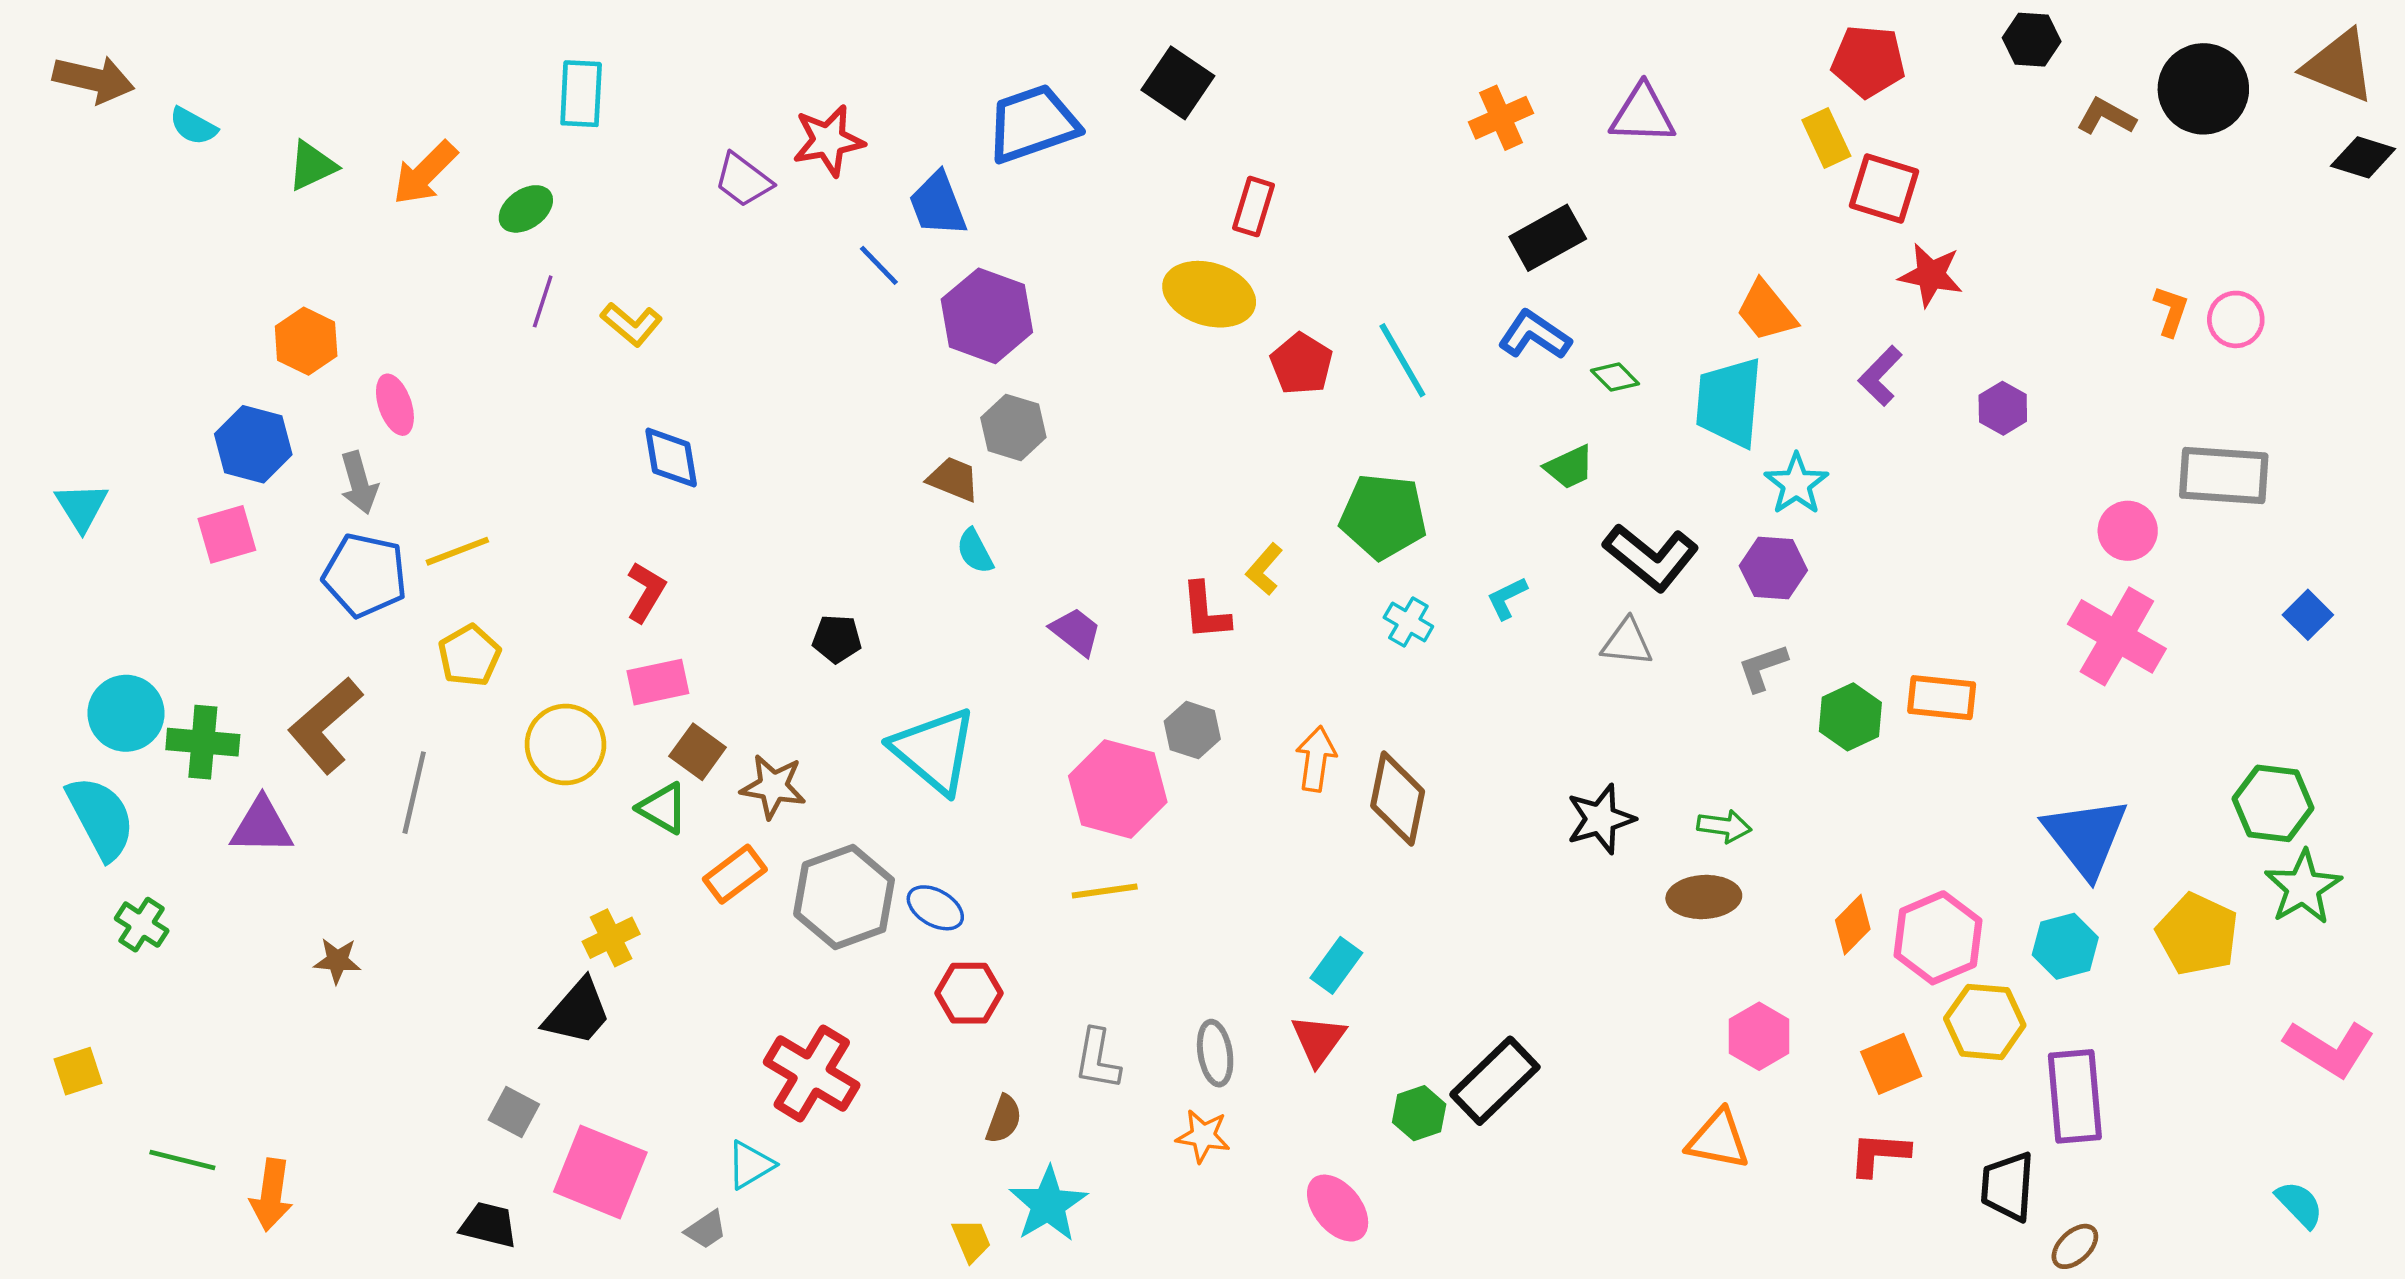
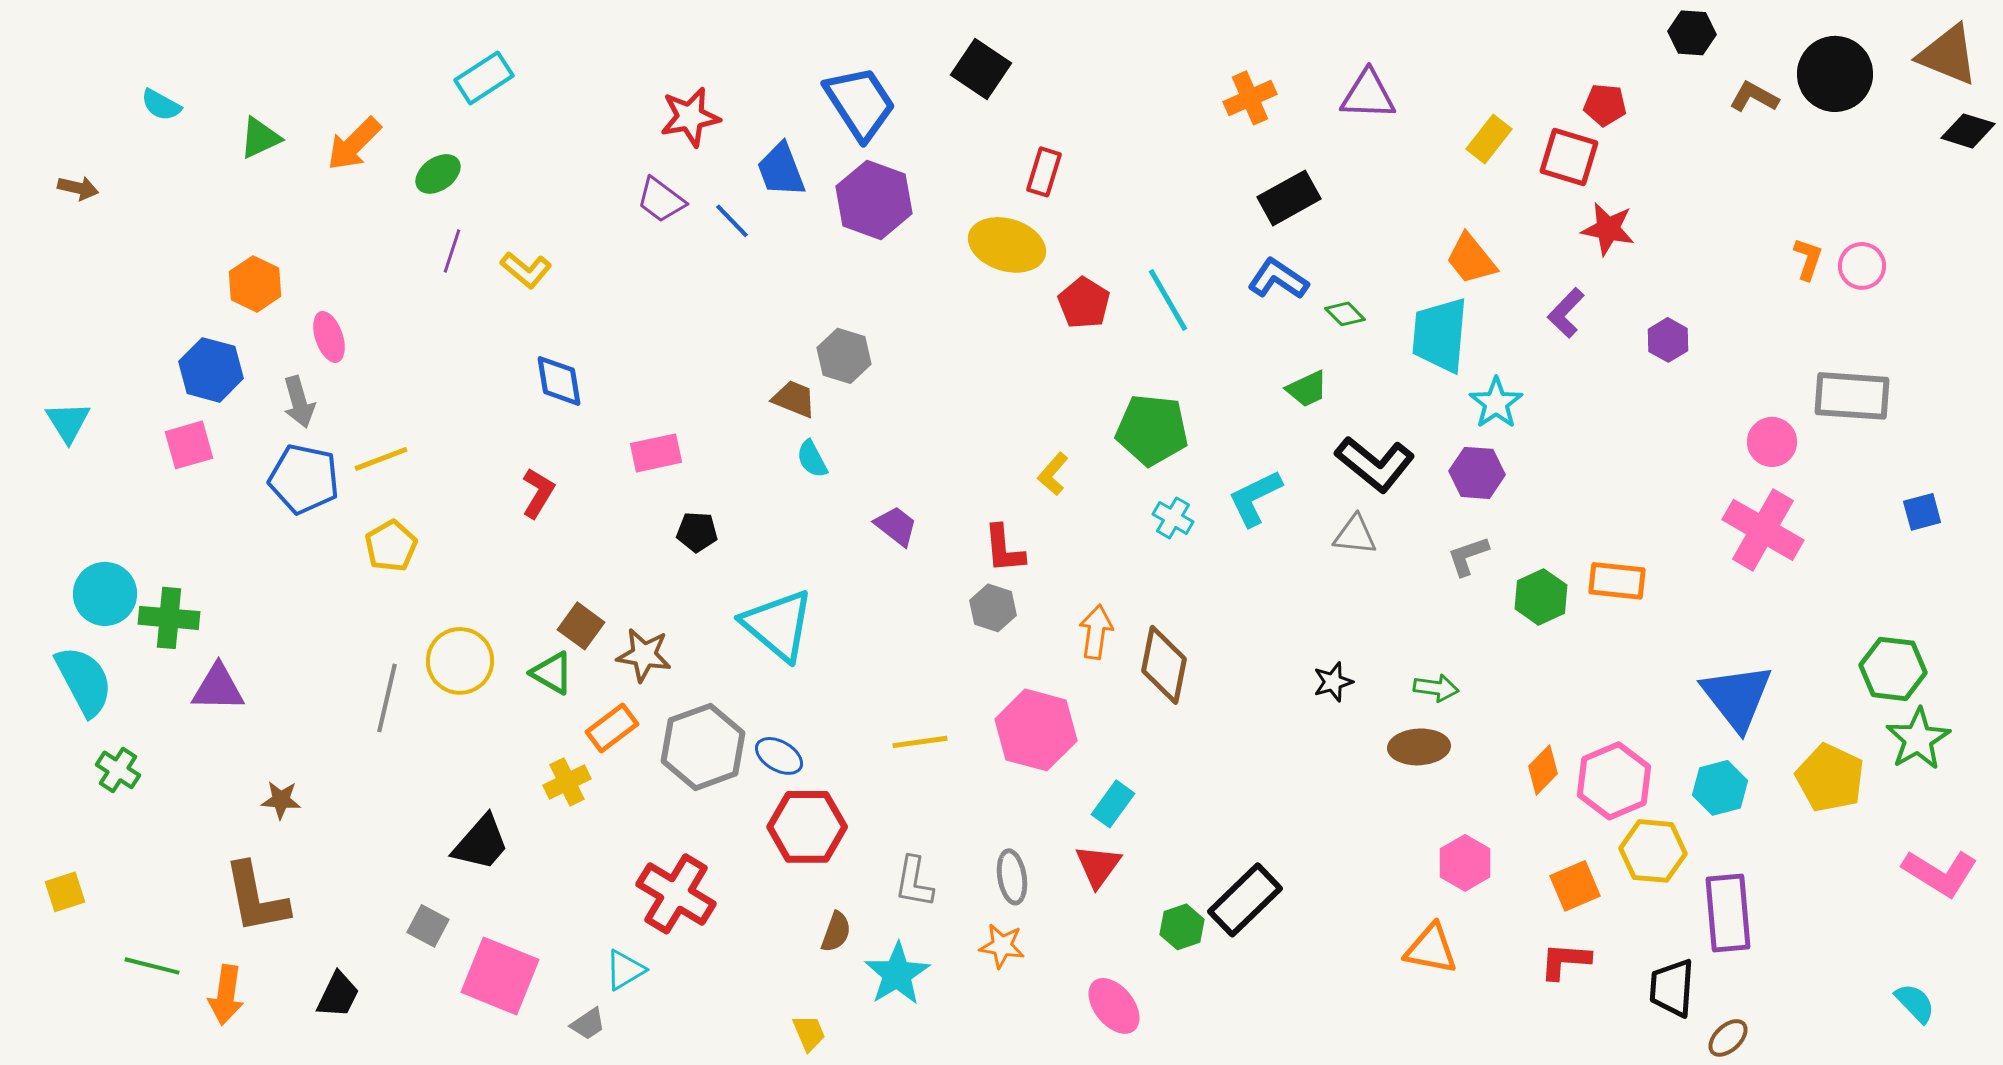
red pentagon: (1868, 61) -> (1605, 105), moved, size x0.7
brown arrow: (94, 79) -> (78, 188), moved, size x0.6
cyan rectangle: (581, 94) -> (484, 78), turned 54
blue trapezoid: (1033, 124) -> (860, 103), turned 76
yellow rectangle: (1826, 138) -> (1489, 139), moved, turned 63
purple trapezoid: (743, 180) -> (661, 200), moved
purple hexagon: (987, 316) -> (874, 200), moved
cyan L-shape: (1507, 598) -> (1255, 498), size x1.6
red L-shape: (1206, 611) -> (1004, 549), moved
blue square: (2308, 615) -> (1922, 512), turned 30
pink rectangle: (658, 682) -> (656, 453), moved
brown L-shape: (325, 725) -> (256, 898), moved, turned -60
yellow circle: (565, 744) -> (460, 661), moved
pink hexagon: (1118, 789) -> (1036, 730), moved
gray line: (414, 793) -> (387, 698), moved
black star: (1601, 819) -> (1333, 682), size x0.7
yellow cross: (611, 938) -> (567, 782), moved
red hexagon: (969, 993) -> (807, 827), size x1.4
cyan star: (1048, 1204) -> (897, 974), moved
black trapezoid: (489, 1225) -> (338, 995), moved, turned 102

